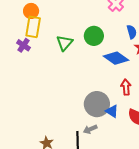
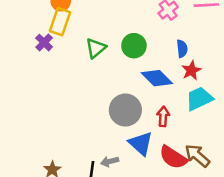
gray circle: (97, 104) -> (125, 110), moved
blue triangle: (112, 111) -> (141, 144), size x1.5

